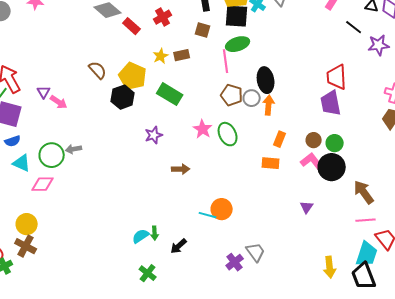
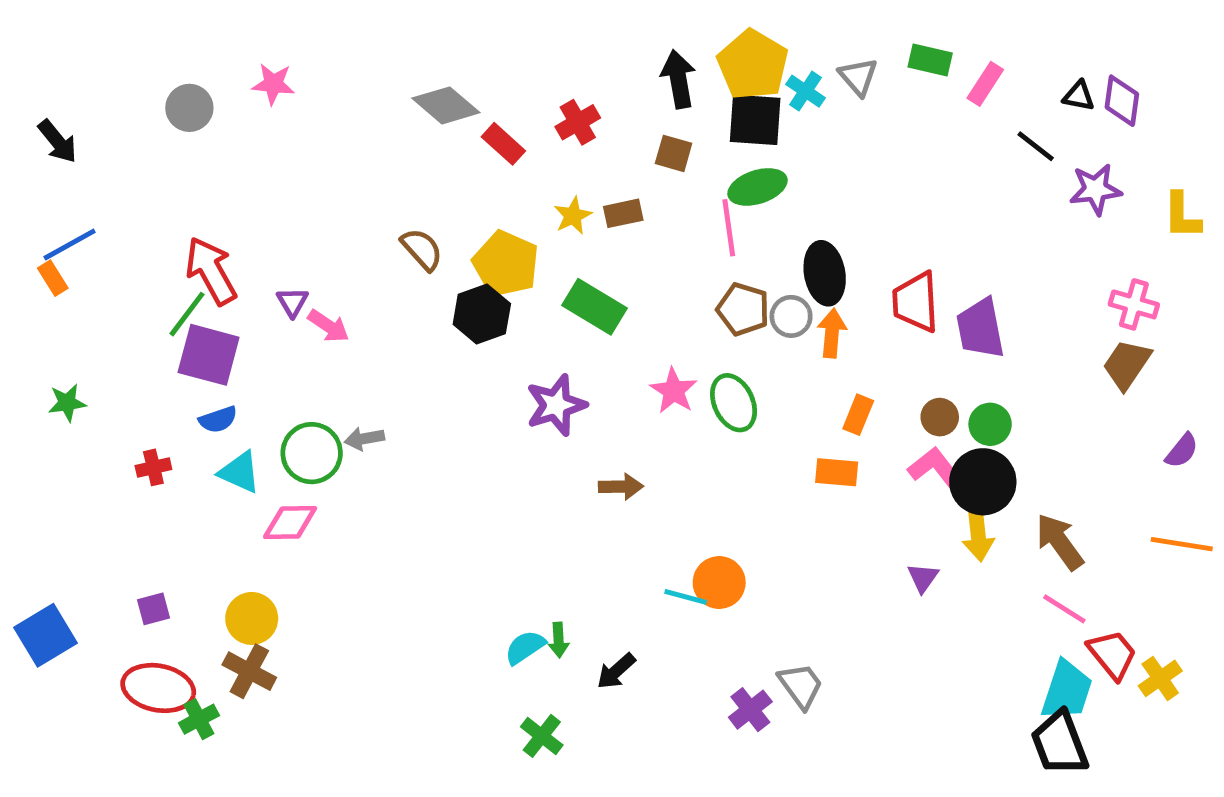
red trapezoid: (337, 77) -> (916, 302), moved
purple star: (154, 135) -> (556, 405), size x1.4
pink line: (366, 220) -> (1064, 609), turned 36
yellow arrow: (330, 267) -> (978, 535), moved

